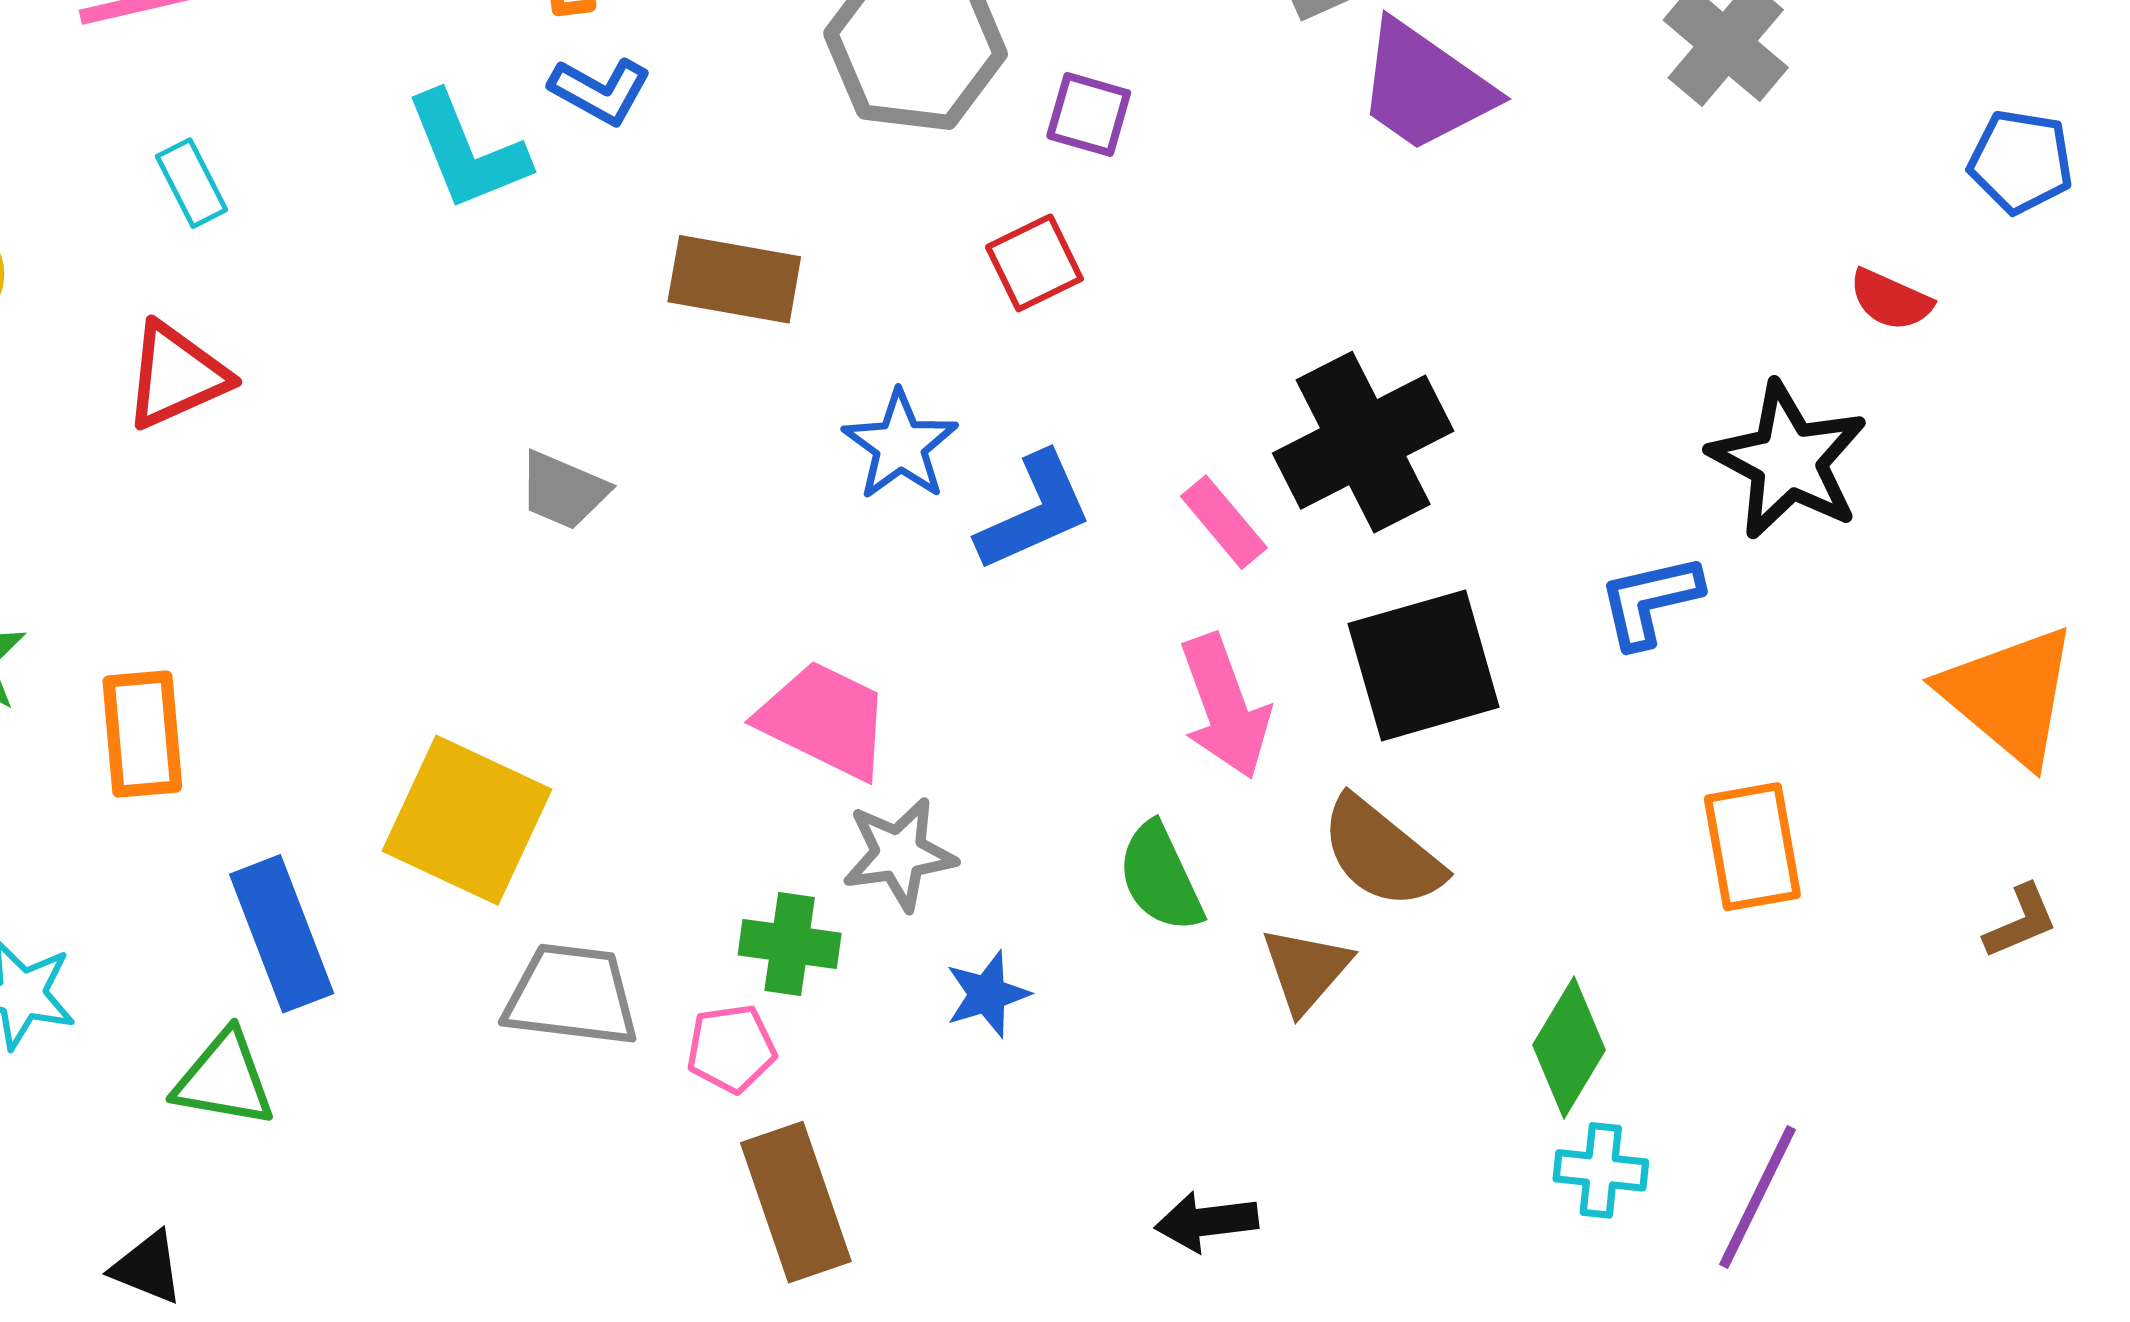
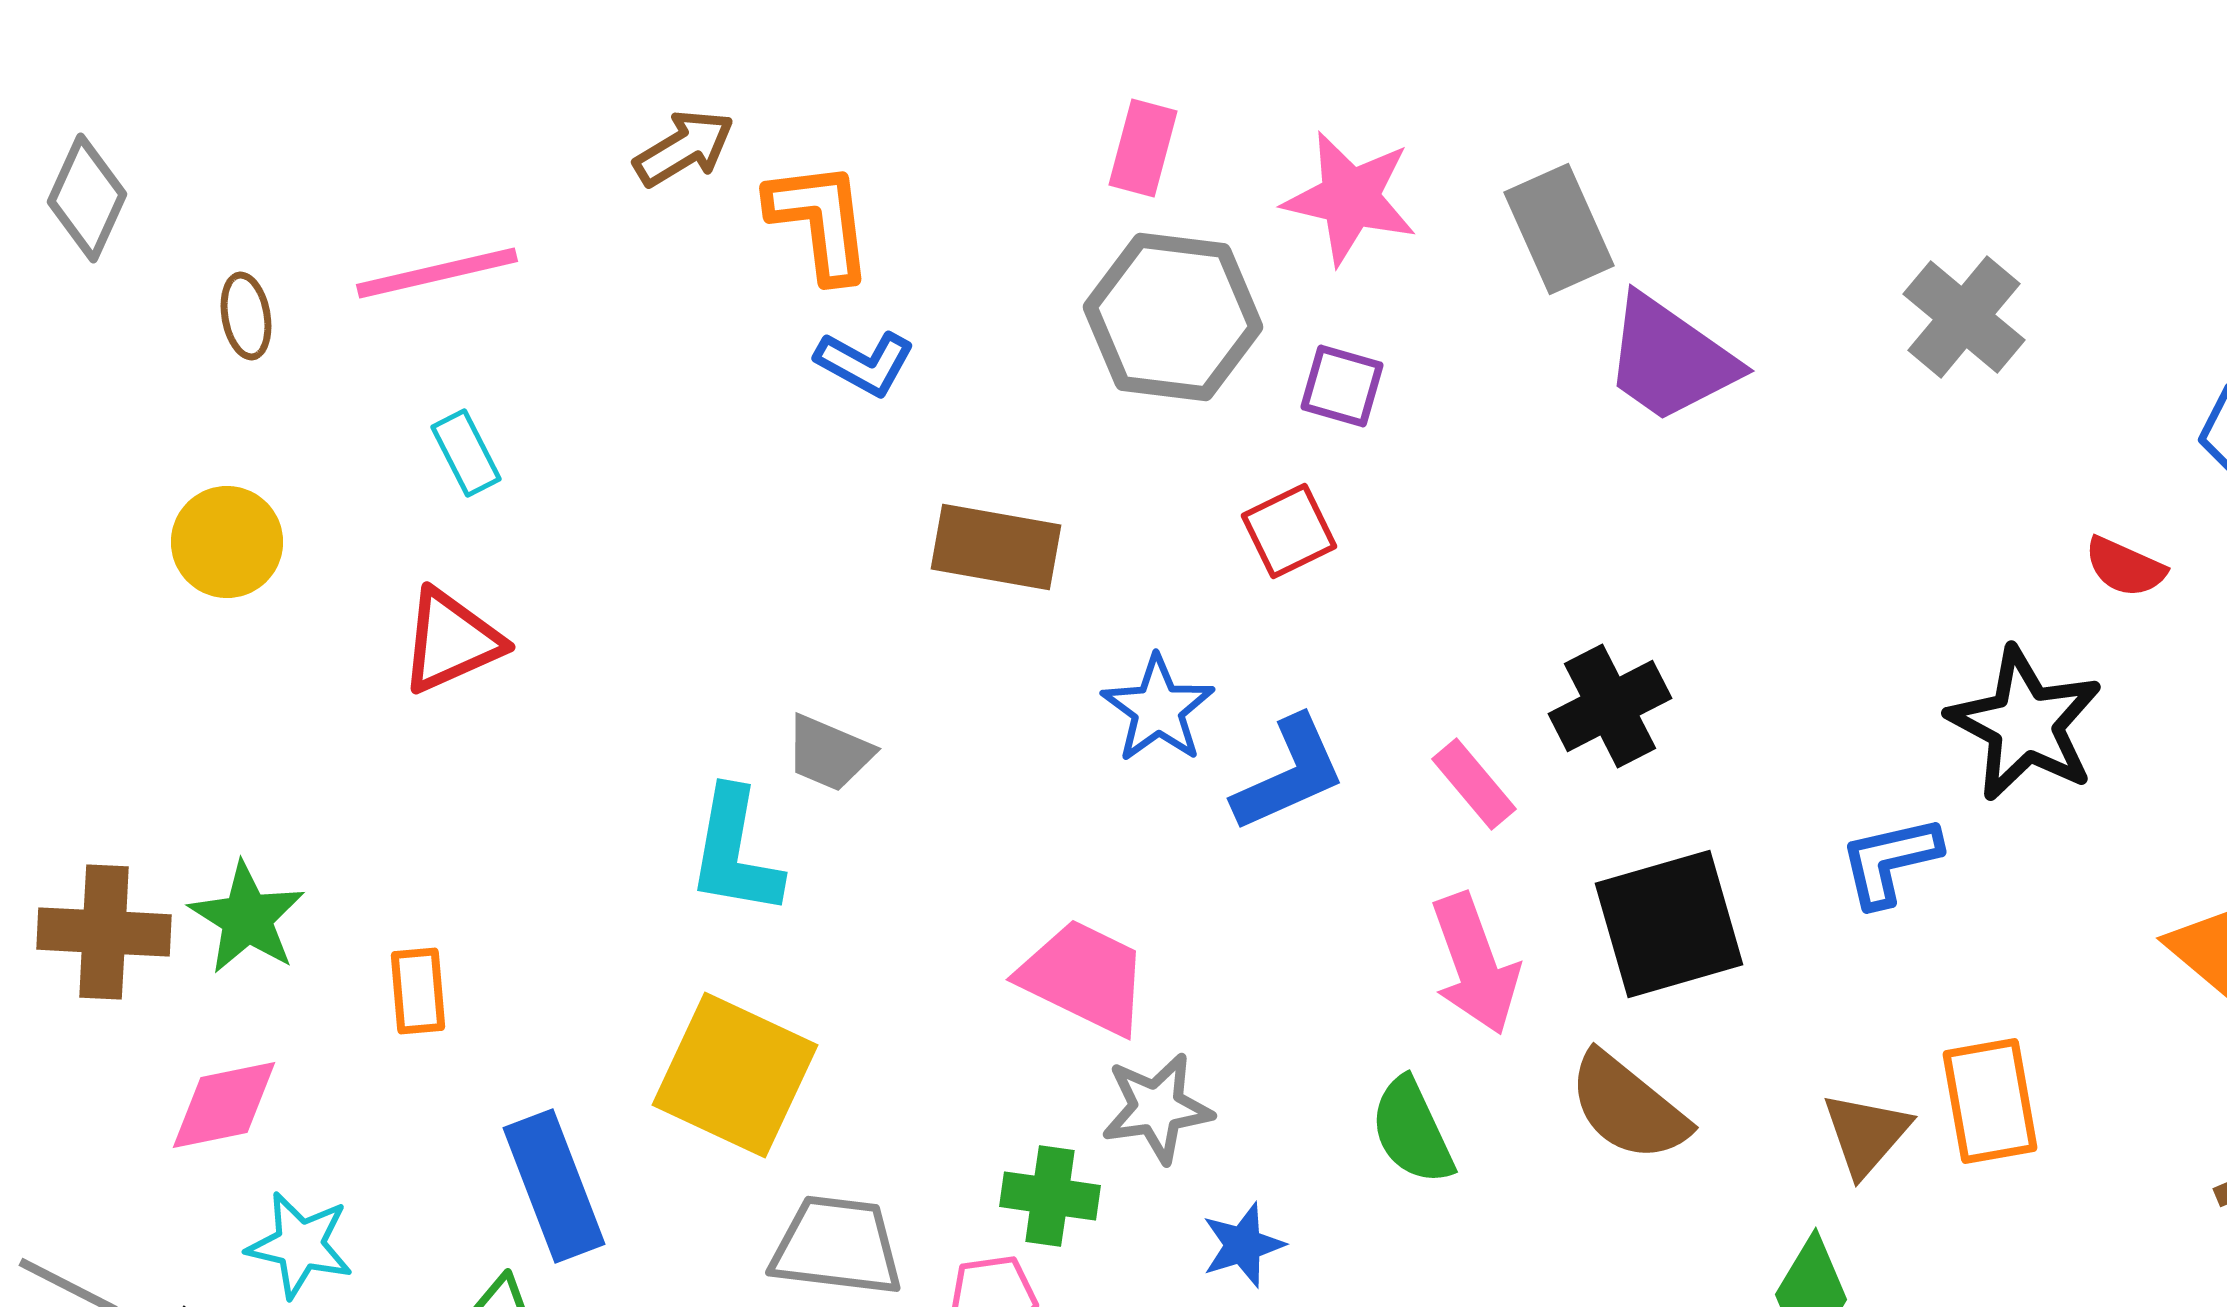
cyan L-shape: (467, 151) -> (735, 852), moved, turned 32
black cross: (1363, 442) -> (1610, 706), size x0.7
orange rectangle: (142, 734) -> (418, 991), size x0.7
brown triangle: (1306, 970) -> (1866, 1134), moved

